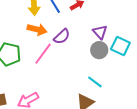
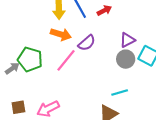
purple triangle: (100, 32) -> (127, 40), turned 42
cyan line: (95, 82) -> (120, 93), turned -56

